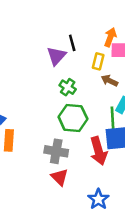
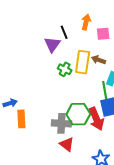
orange arrow: (110, 37) -> (86, 22), moved
yellow rectangle: (98, 61) -> (83, 62), moved, size x1.6
green hexagon: (73, 118) -> (78, 114), moved

